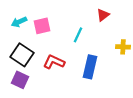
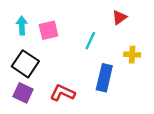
cyan arrow: (19, 22) -> (22, 26), turned 112
yellow cross: (123, 47) -> (132, 55), moved
red L-shape: (54, 62) -> (62, 93), moved

